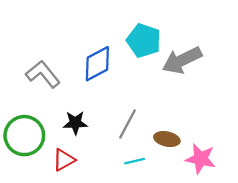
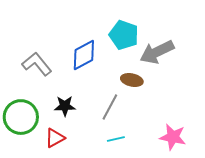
brown ellipse: (167, 139) -> (132, 80), moved

